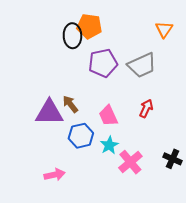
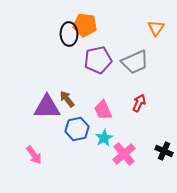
pink arrow: (55, 175) -> (34, 155), moved, turned 66

